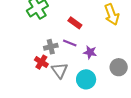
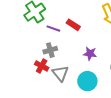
purple line: (70, 43) -> (53, 29), moved

